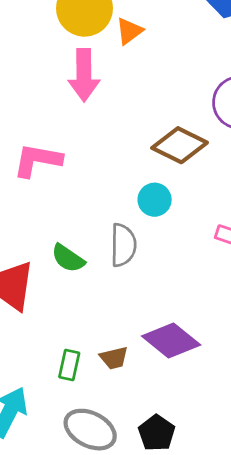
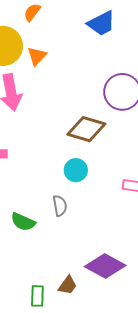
gray semicircle: (123, 245) -> (60, 206), size x0.7
brown trapezoid: (114, 358) -> (68, 285), turned -30

